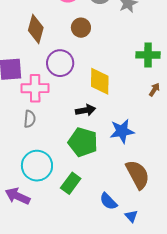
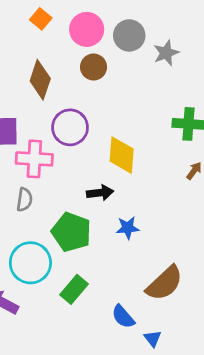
brown circle: (81, 28) -> (94, 67), moved
blue star: (122, 131) -> (128, 228), moved, size x0.7
green pentagon: (83, 142) -> (71, 232), moved
brown semicircle: (138, 175) -> (164, 283), turned 72

